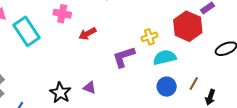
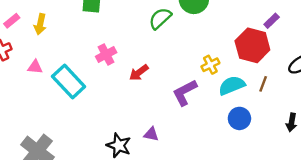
pink cross: (62, 14) -> (106, 55), turned -30
brown line: (194, 84) -> (263, 84), moved

